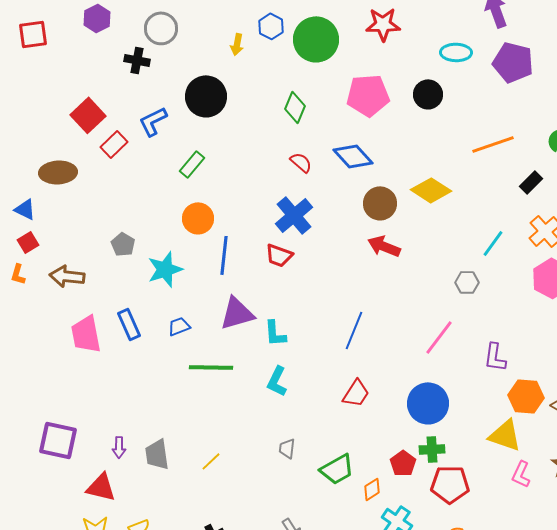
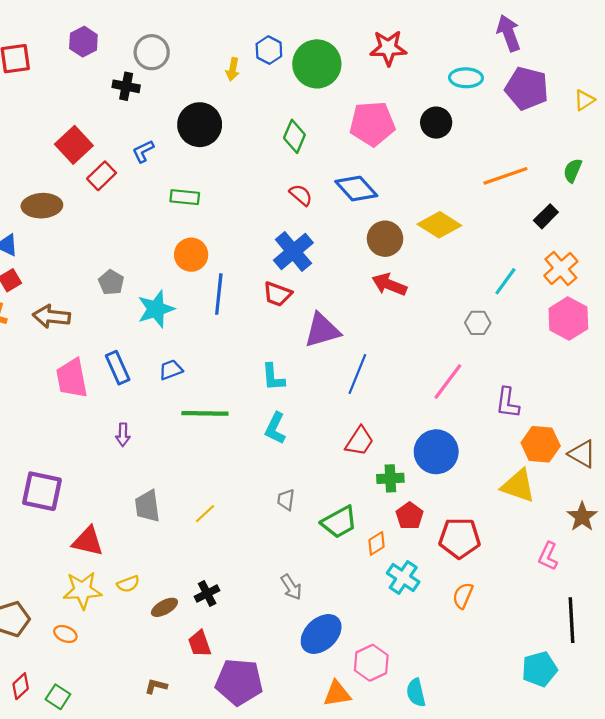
blue L-shape: (153, 121) -> (143, 151), size x0.7
green rectangle: (192, 164) -> (185, 197), turned 56
purple triangle: (237, 313) -> (322, 330), moved
purple arrow: (119, 447) -> (123, 435), moved
green cross: (432, 449) -> (390, 478), moved
pink L-shape: (521, 474) -> (548, 556), moved

